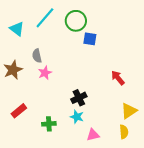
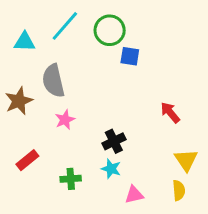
cyan triangle: (17, 29) -> (25, 42), turned -35
gray semicircle: (37, 56) -> (53, 81), size x1.6
pink star: (45, 73) -> (65, 120), moved
yellow triangle: (129, 111) -> (186, 160), turned -30

